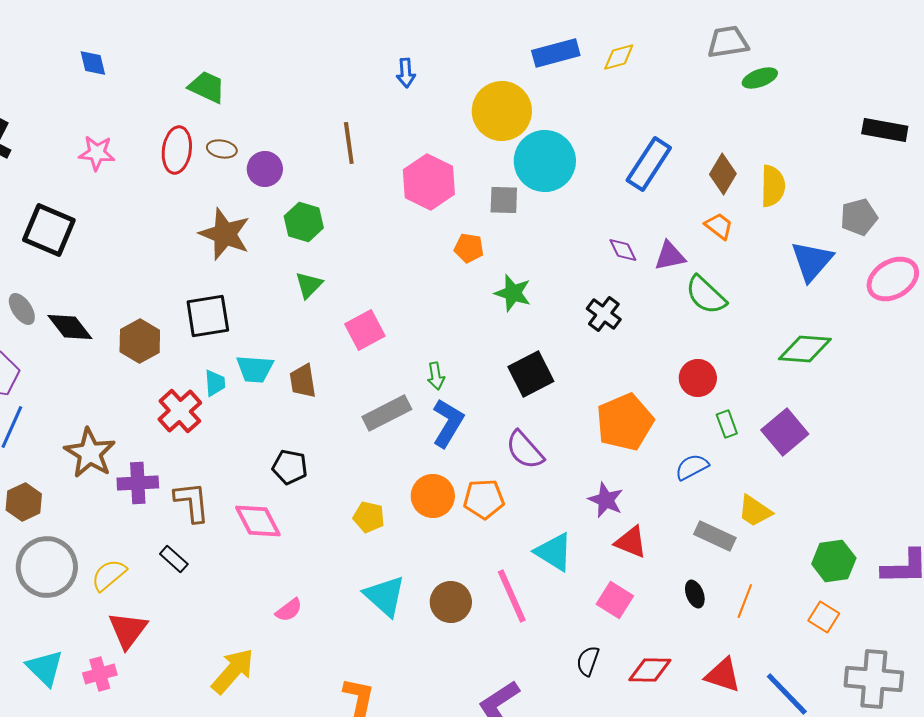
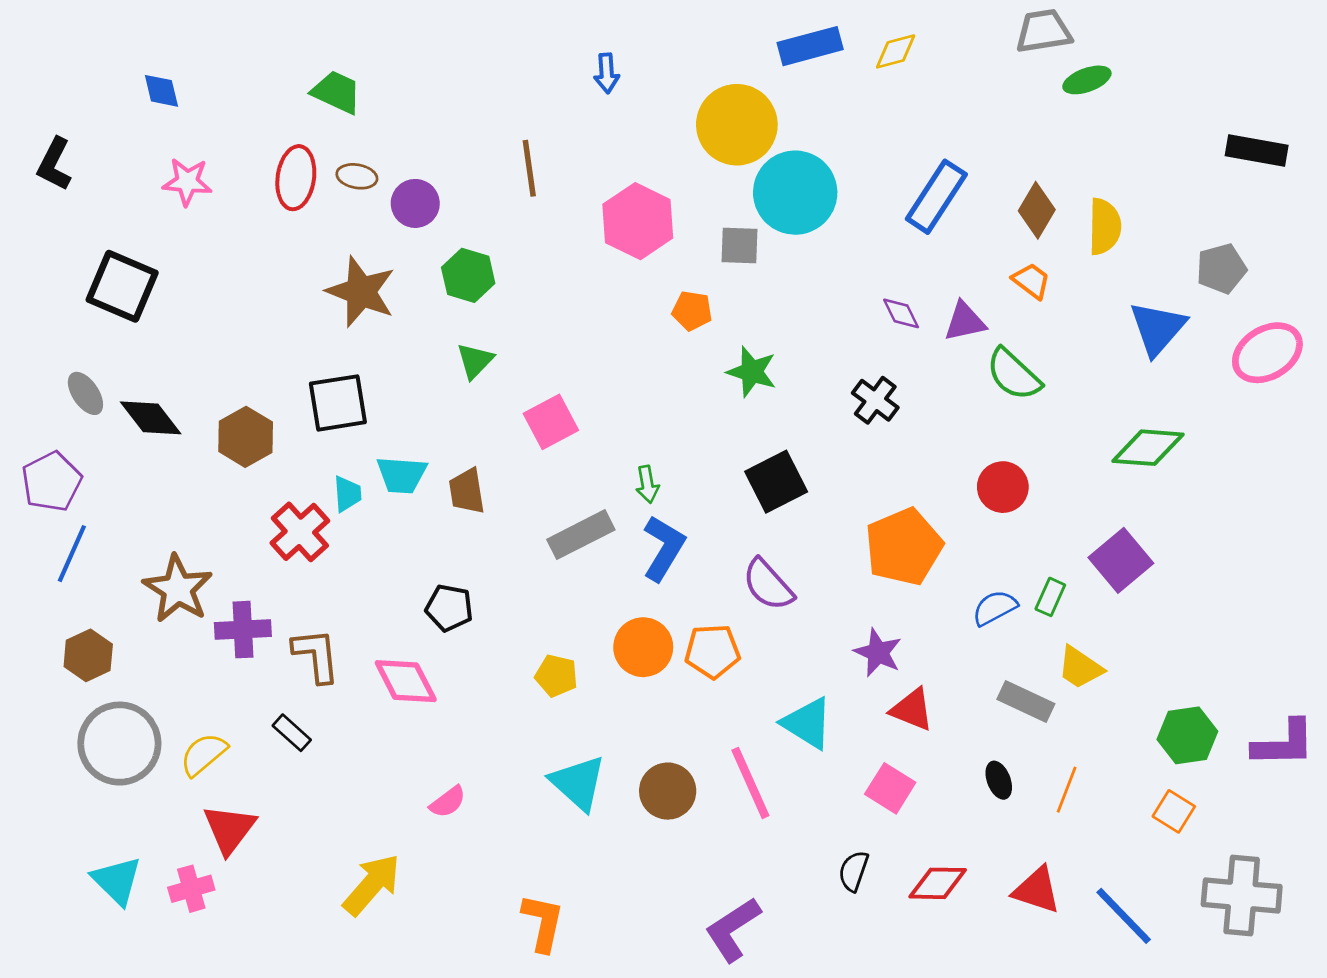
blue diamond: (93, 63) -> (161, 91), moved
green rectangle: (727, 424) -> (1050, 597), moved, turned 44

